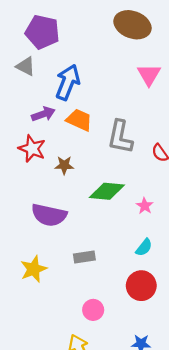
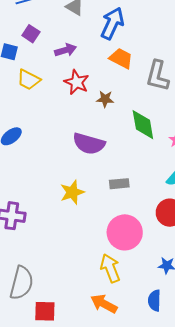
purple arrow: (43, 114) -> (66, 50), moved
green diamond: (107, 191) -> (143, 125), turned 72
pink circle: (93, 310) -> (125, 232), size x1.8

